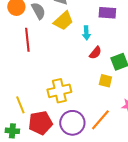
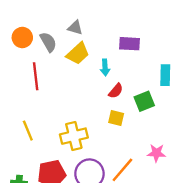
yellow square: (105, 81) -> (116, 118), moved
yellow line: (20, 105) -> (28, 131), moved

